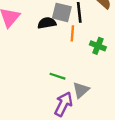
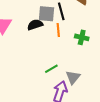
green line: (58, 76) -> (51, 69), turned -40

